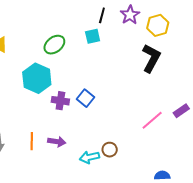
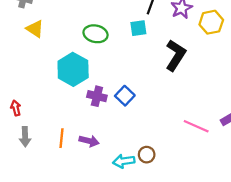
green ellipse: (54, 45) -> (96, 34), turned 45
black L-shape: (151, 58) -> (176, 55), moved
pink line: (152, 120) -> (196, 126), turned 60

